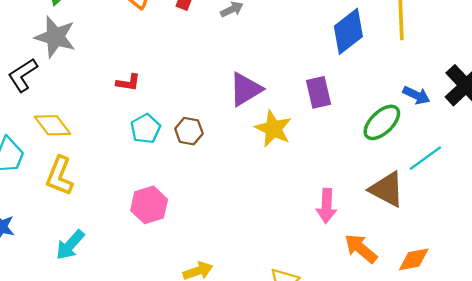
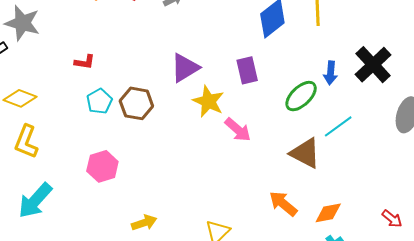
blue arrow: (416, 95) -> (330, 73), turned 70
yellow diamond: (52, 125) -> (20, 98), turned -32
brown hexagon: (189, 131) -> (136, 103), size x1.4
pink arrow: (326, 206) -> (238, 130), moved, turned -52
cyan arrow: (70, 245) -> (35, 200), size x1.4

